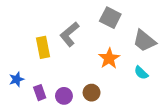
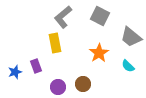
gray L-shape: (69, 34) -> (63, 17), moved
yellow rectangle: (43, 47) -> (55, 43), moved
purple rectangle: (40, 93) -> (36, 66), moved

